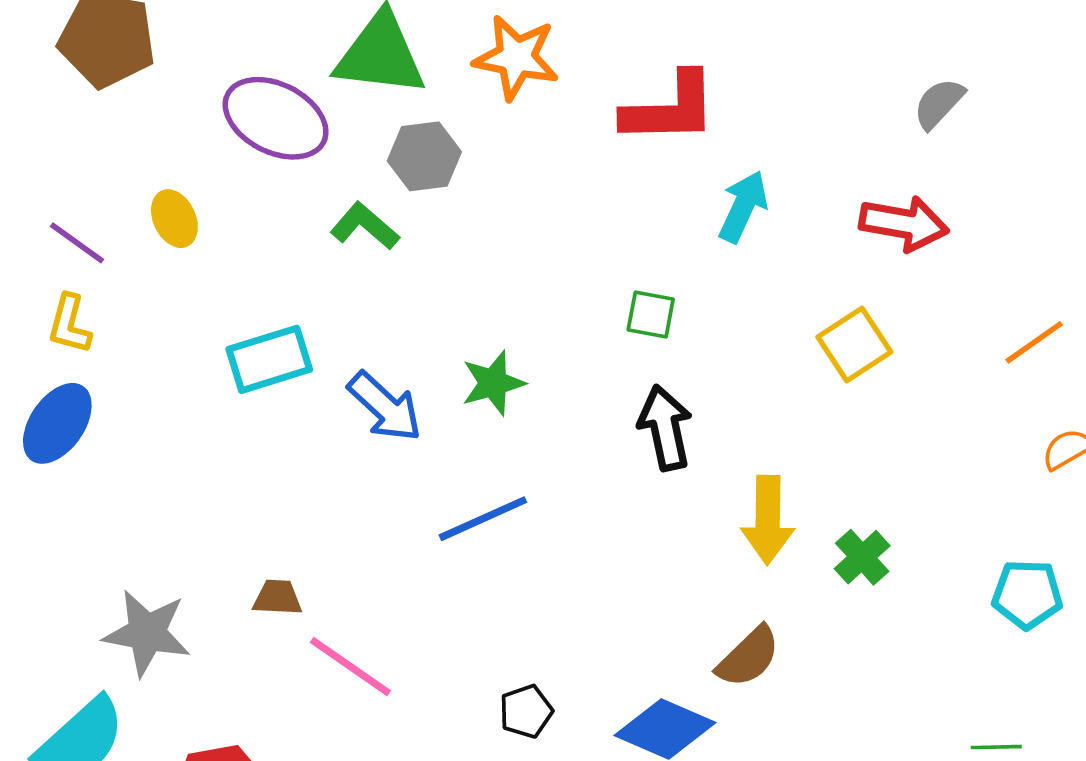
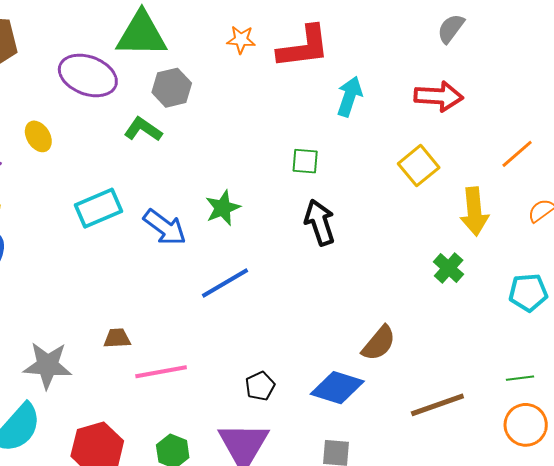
orange star: (516, 57) -> (241, 40), moved, size x0.6
yellow arrow: (768, 520) -> (474, 211), moved
green cross: (862, 557) -> (449, 268), moved
pink line: (350, 666) -> (161, 372), turned -39

